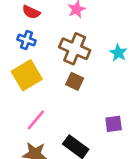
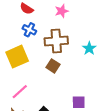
blue cross: (27, 40) -> (29, 30), moved
brown cross: (75, 49) -> (56, 41), turned -35

